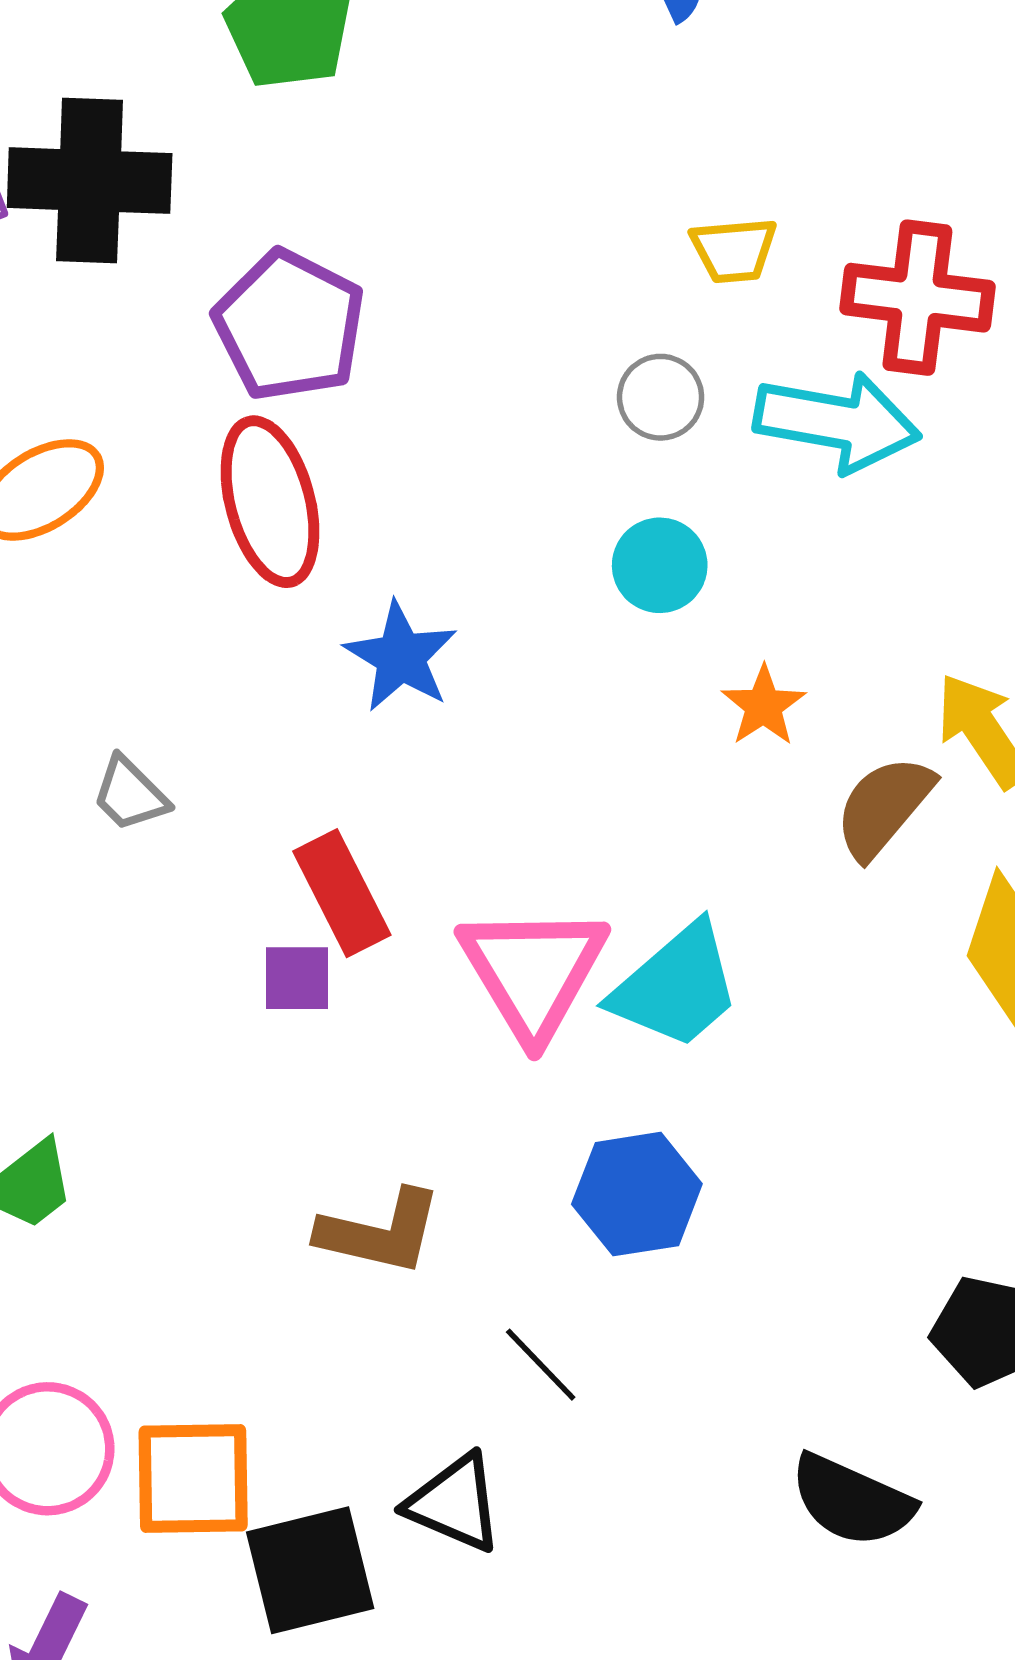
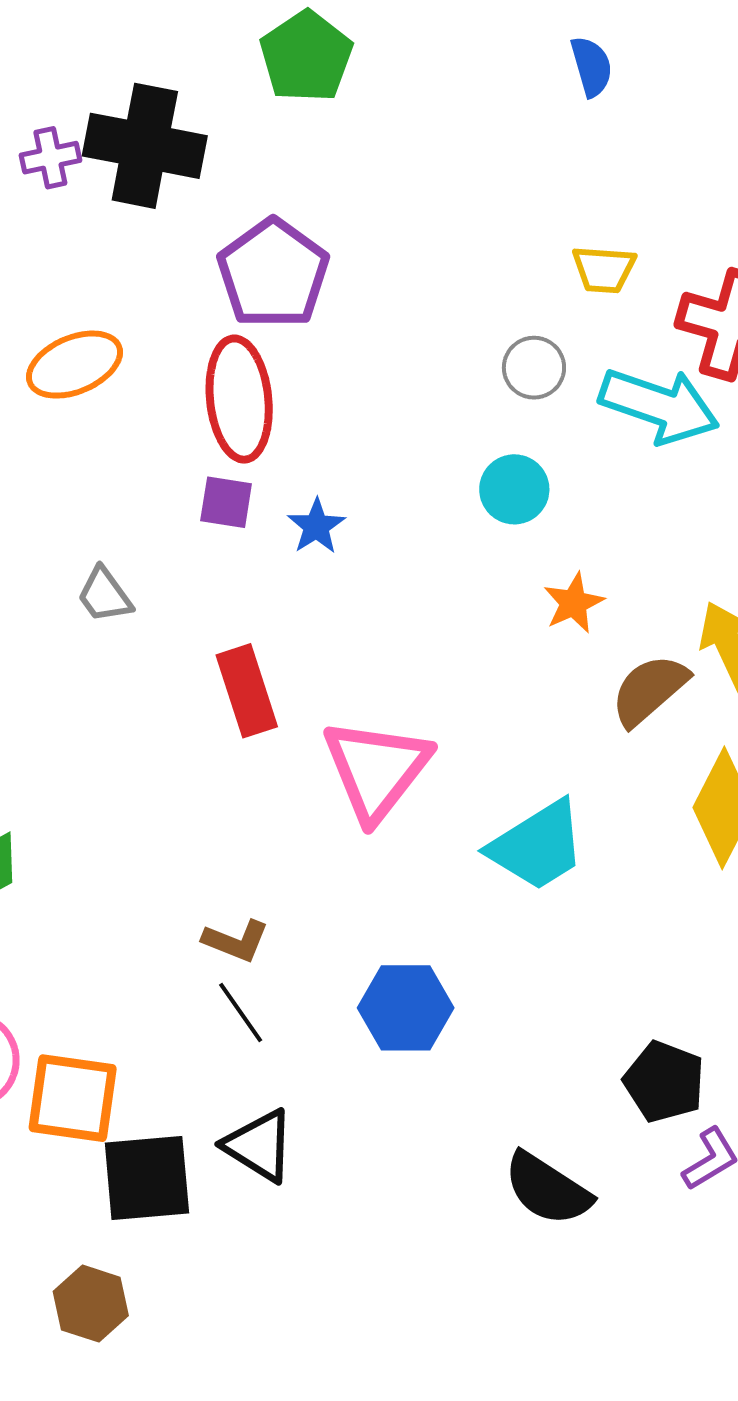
blue star: (401, 657) -> (316, 526), size x0.7
purple square: (297, 978) -> (226, 502), moved
cyan trapezoid: (676, 986) -> (537, 846), moved
blue hexagon: (637, 1194) -> (406, 1008), moved
brown L-shape: (380, 1232) -> (236, 941), size x0.7
black line: (541, 1365) -> (241, 1013), moved

